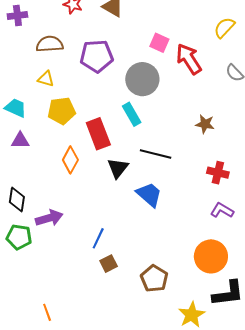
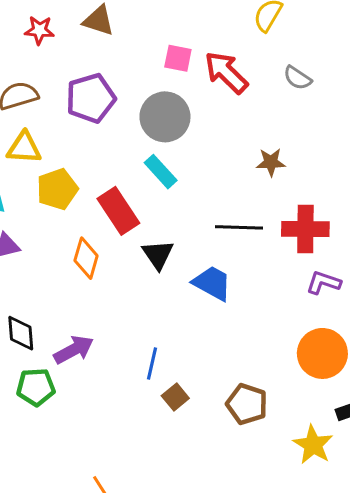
yellow triangle: (46, 79) -> (24, 148), size x1.4
black line: (156, 154) -> (239, 227), moved
red cross: (218, 173) -> (305, 229), size x1.4

